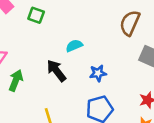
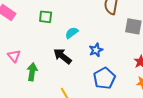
green square: (36, 15) -> (46, 17), moved

